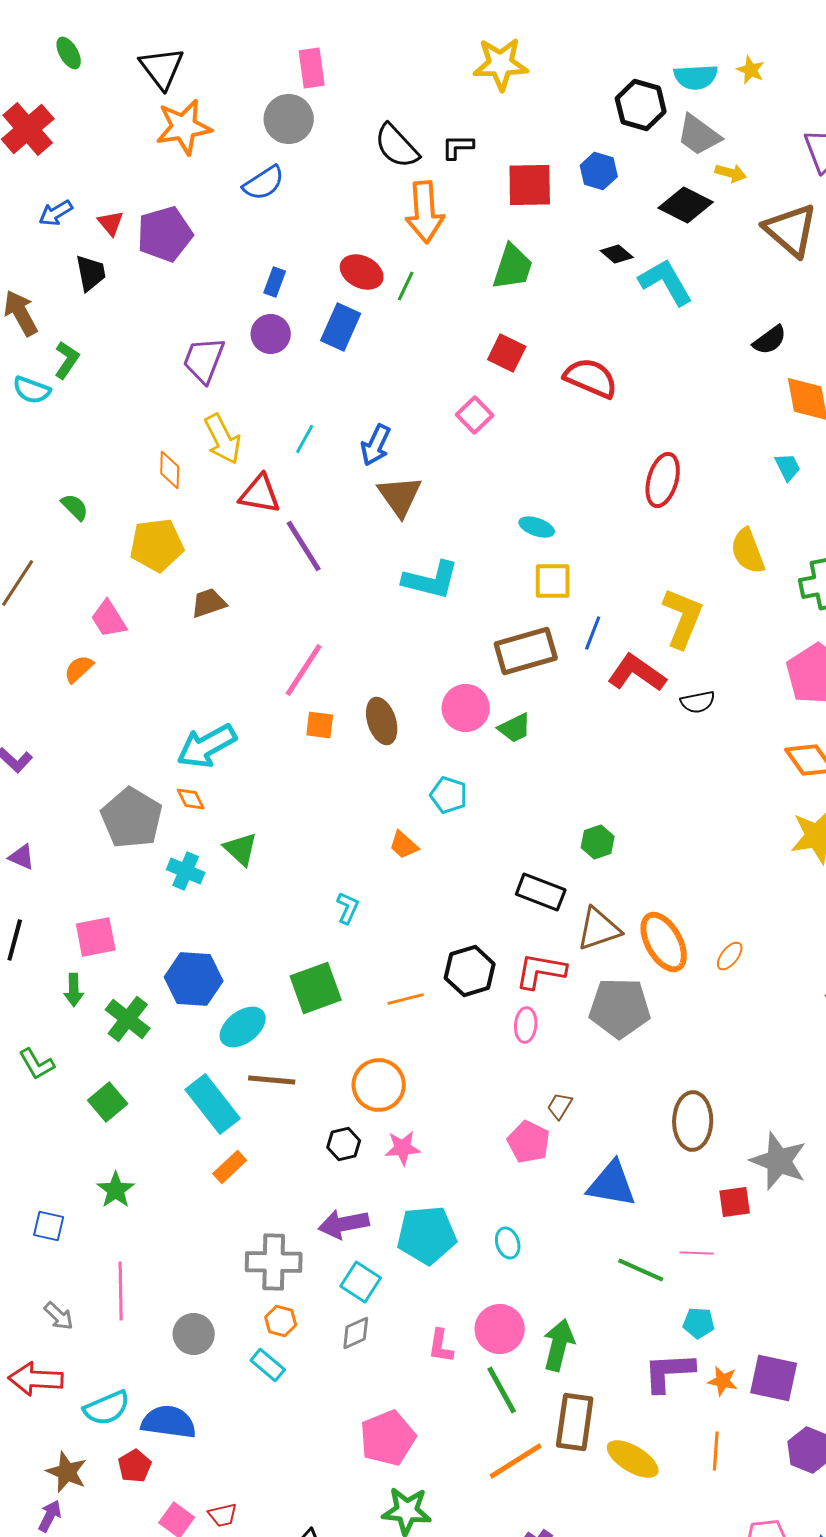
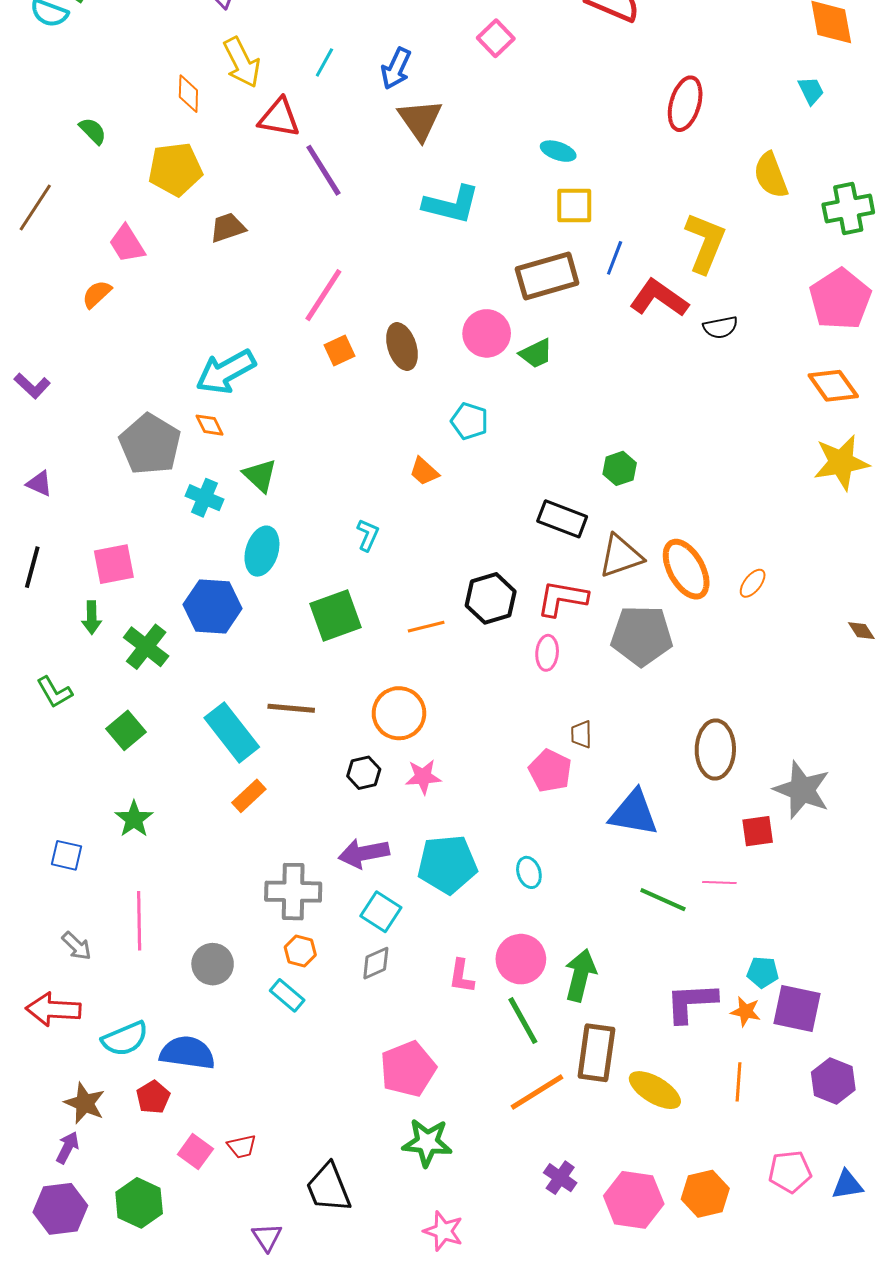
orange square: (320, 725) -> (340, 351), turned -32
cyan ellipse: (243, 1027) -> (262, 551), moved, turned -36
brown trapezoid: (560, 1106) -> (581, 734), turned -32
cyan pentagon: (699, 1323) -> (763, 972), moved

